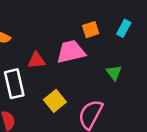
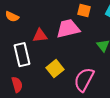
orange square: (91, 30) -> (84, 11), turned 32

